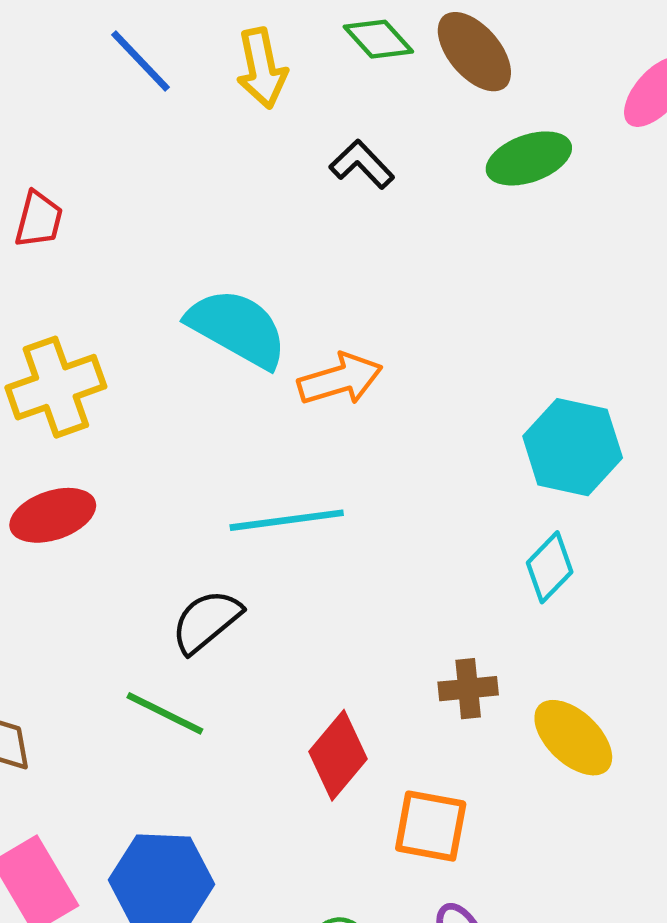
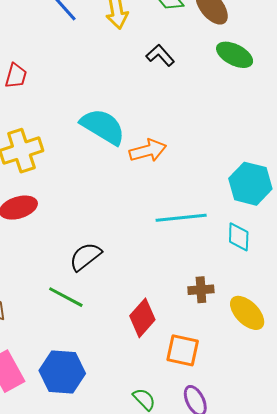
green ellipse: (529, 158) -> (235, 55), turned 45
cyan line: (287, 520) -> (181, 218), moved
cyan diamond: (550, 567) -> (239, 237), turned -44

